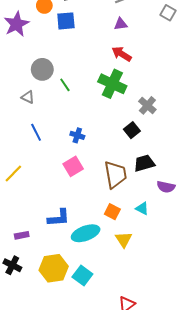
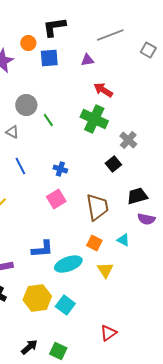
purple triangle: (121, 24) -> (87, 60), moved
black trapezoid: (144, 163) -> (137, 196), moved

